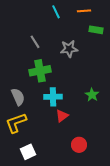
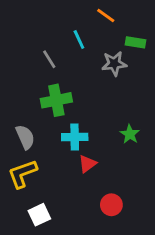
orange line: (84, 11) -> (106, 16), moved, turned 40
cyan line: (56, 12) -> (79, 40), moved
gray star: (69, 49) -> (114, 64), moved

